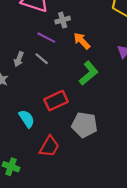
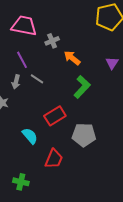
purple line: (46, 38) -> (22, 60), moved, turned 42

